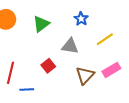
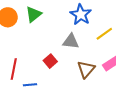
blue star: (81, 19) -> (81, 15), size x1.5
green triangle: (41, 24) -> (34, 14), moved

